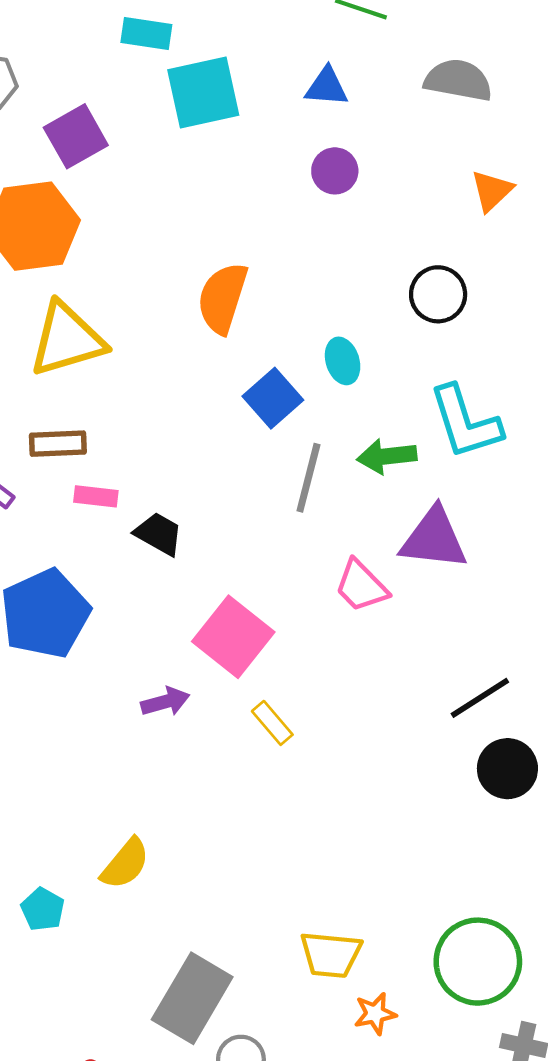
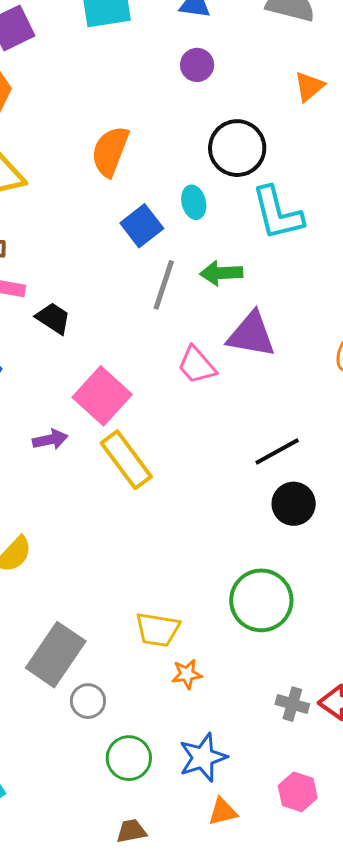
black circle: (438, 294) -> (237, 148), moved, size x1.4
cyan L-shape: (465, 422) -> (277, 213), moved
yellow rectangle: (272, 723) -> (126, 460), size x1.8
green circle: (478, 962) -> (261, 600), moved

